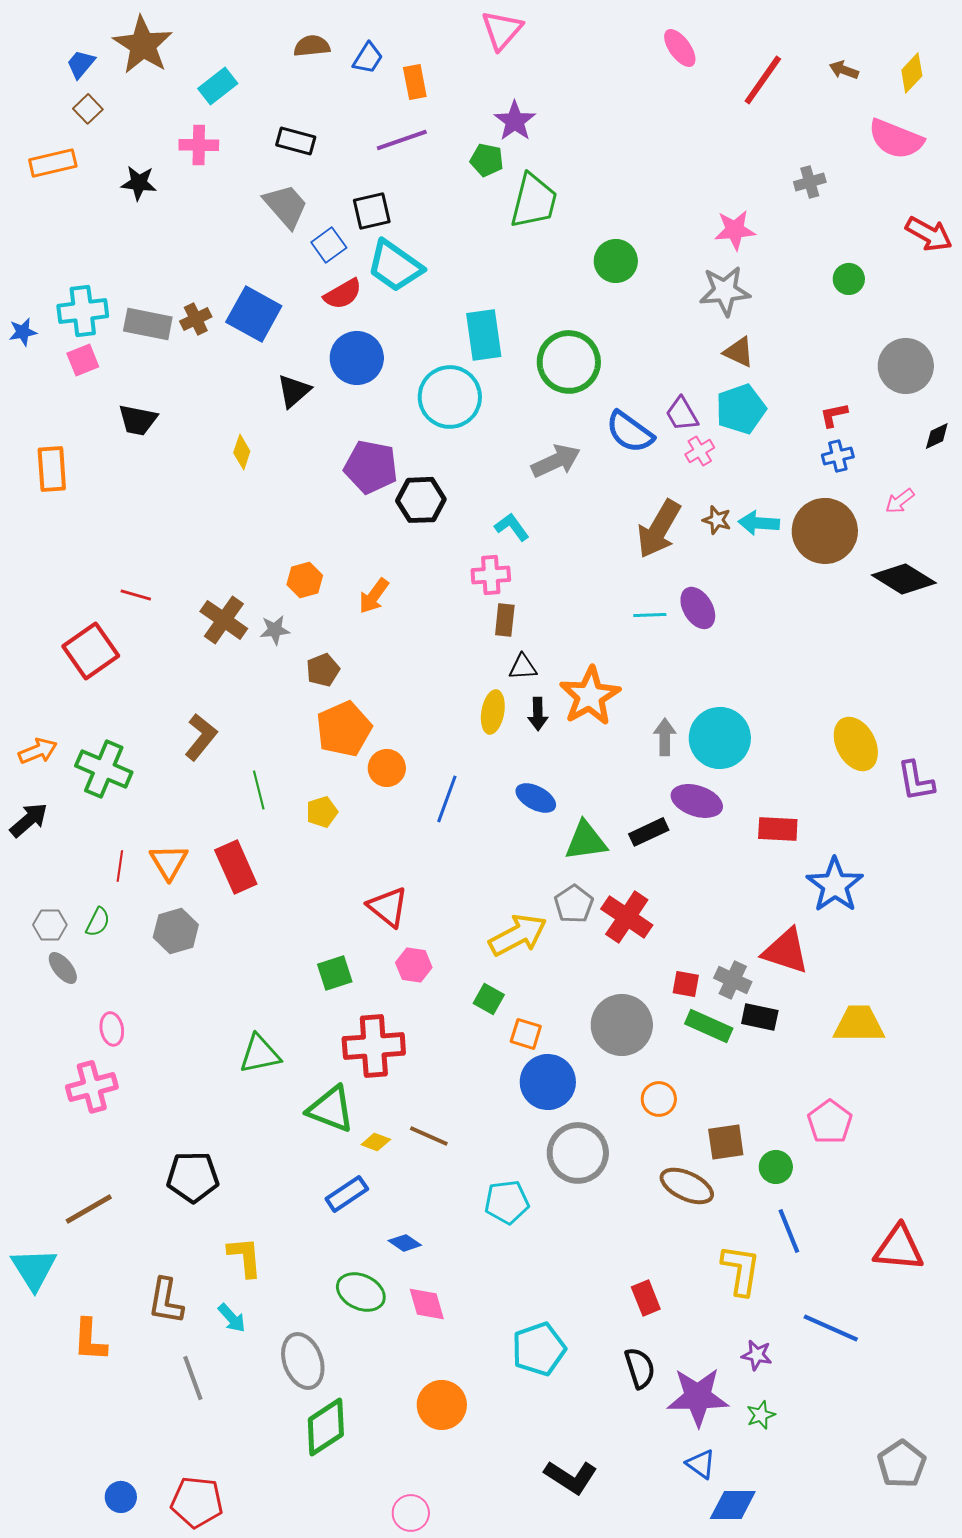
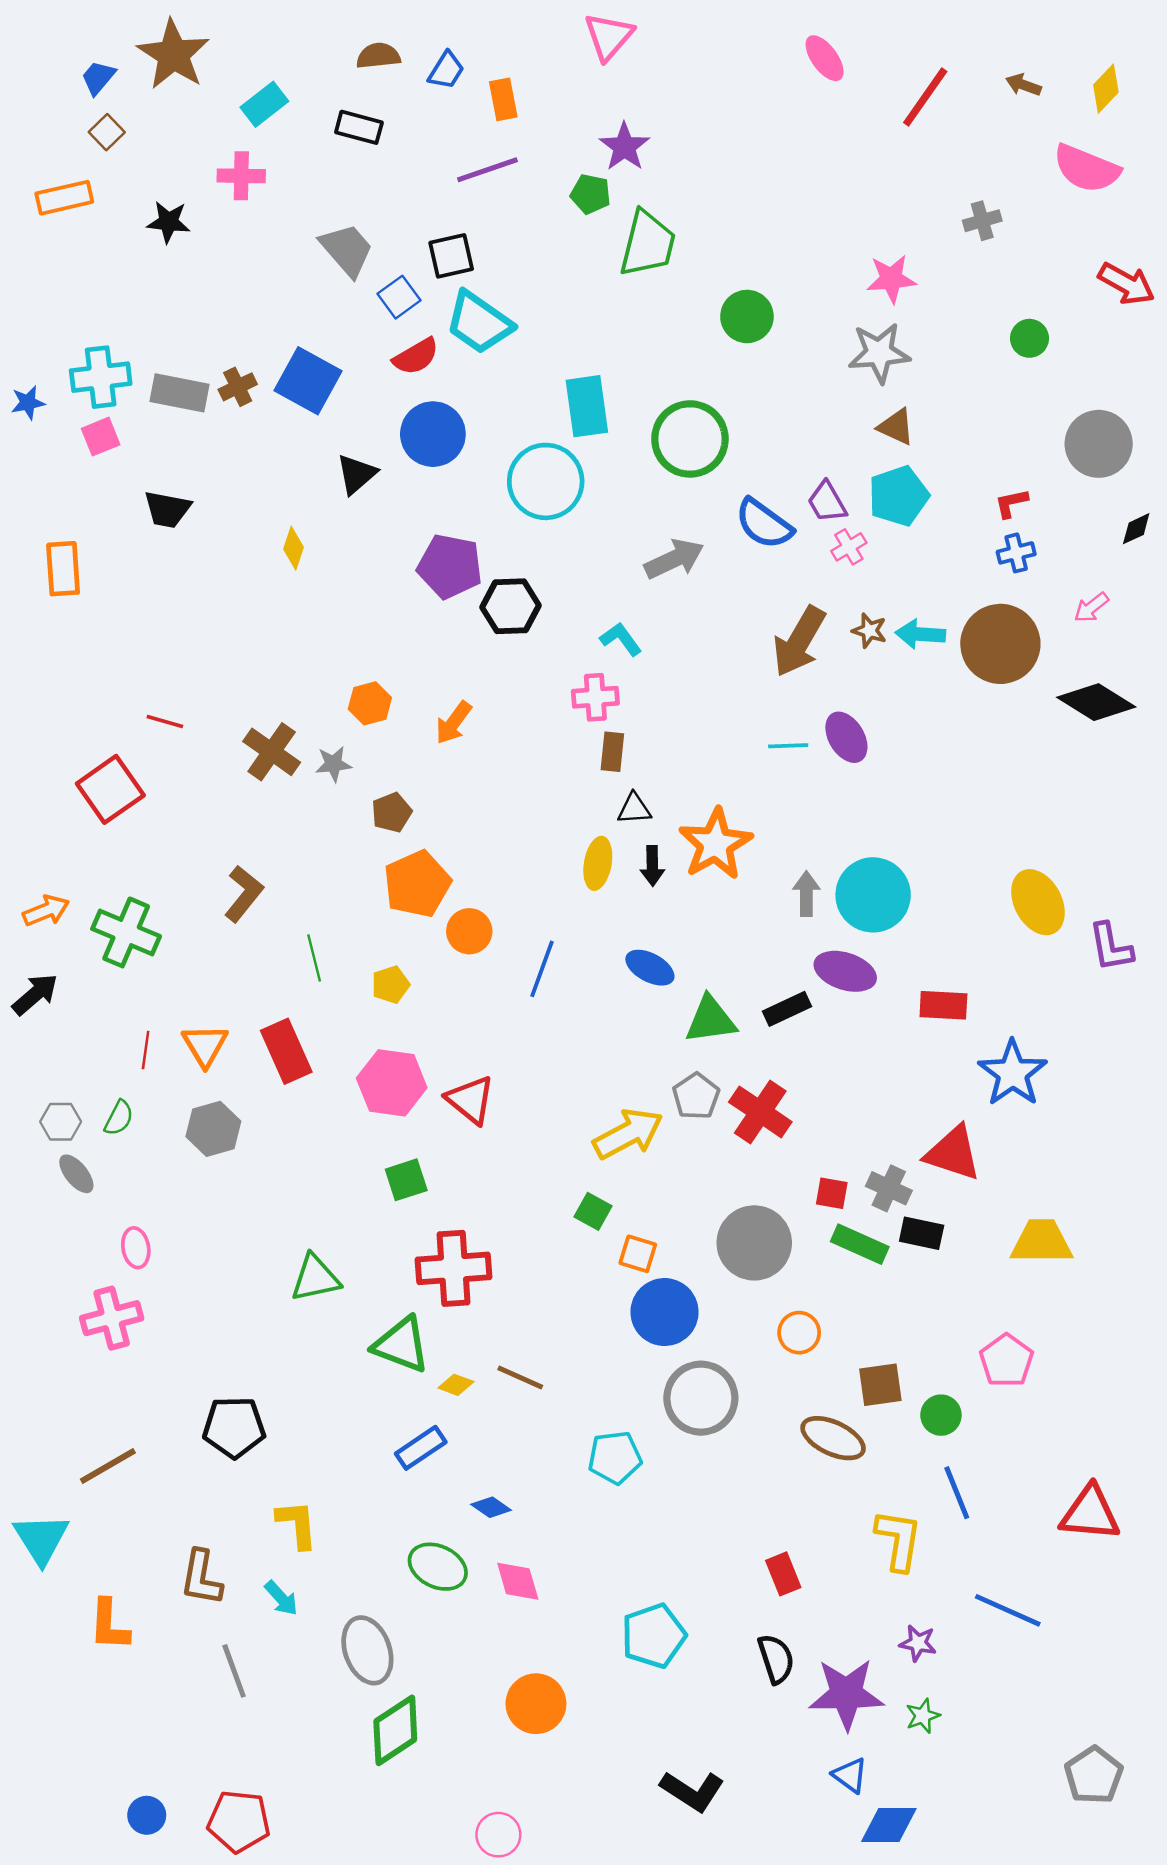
black rectangle: (296, 141) -> (359, 127), moved
pink hexagon: (414, 965) -> (392, 1083), moved, size x1.6

